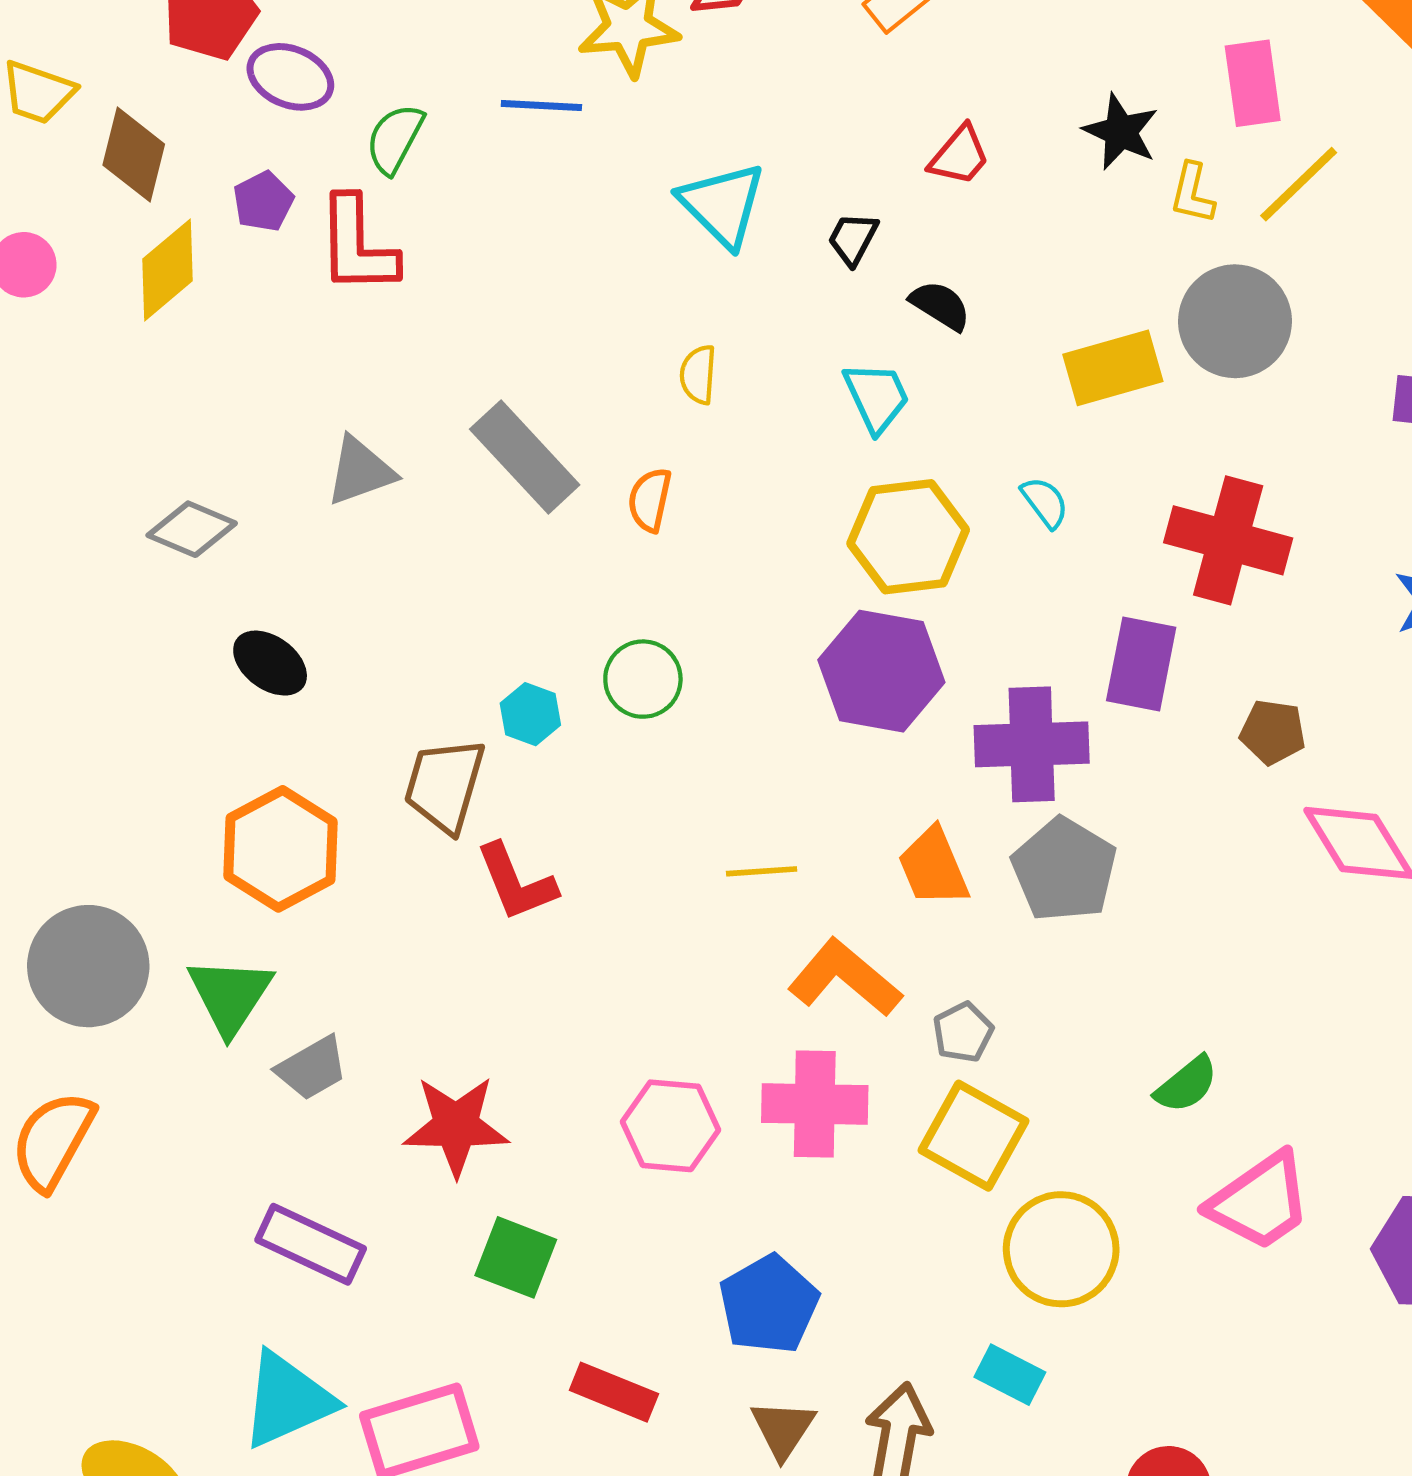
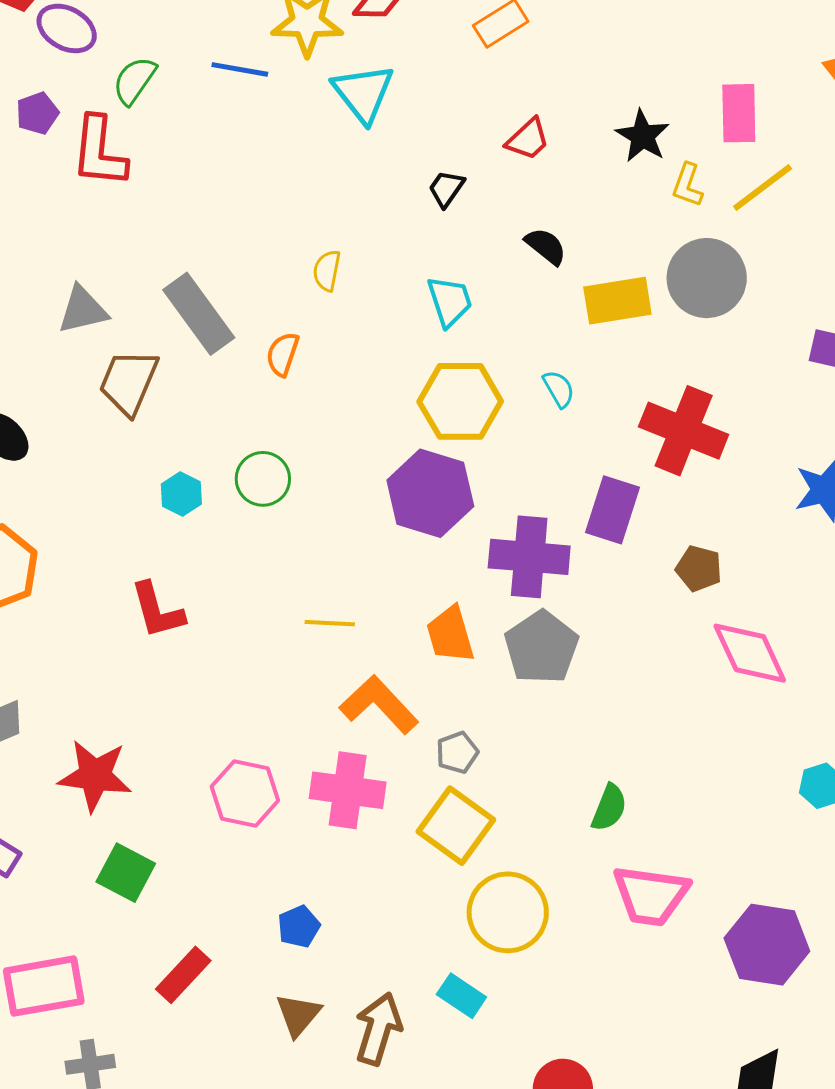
cyan triangle: (722, 205) -> (363, 93), moved
black semicircle: (940, 305) -> (546, 246), moved
brown trapezoid: (445, 785) -> (129, 382), moved
green semicircle: (1186, 1085) -> (609, 808), turned -36
pink trapezoid: (1260, 1201) -> (651, 896), turned 36
blue pentagon: (769, 1304) -> (299, 927), size x0.6
red rectangle: (614, 1392) -> (183, 975), turned -76

